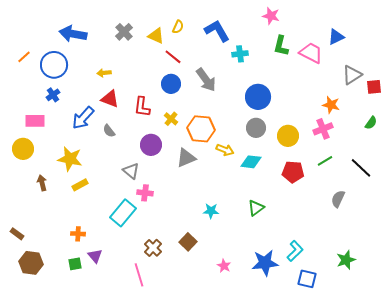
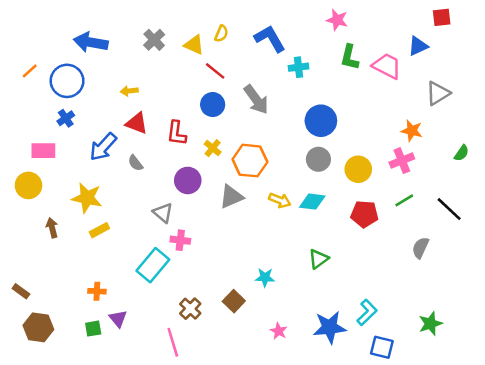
red square: (374, 87) -> (442, 17), moved
yellow arrow: (225, 150) -> (280, 200), moved
cyan star: (211, 211) -> (265, 278), moved

